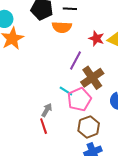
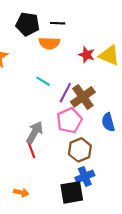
purple line: (75, 61) -> (65, 93), moved
cyan line: (66, 91) -> (43, 81), moved
gray arrow: (47, 110) -> (35, 132), size x1.5

